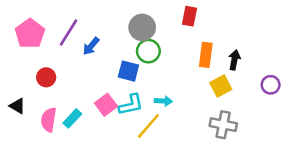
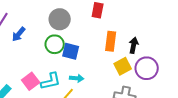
green circle: (148, 51) -> (55, 44), moved
blue square: (128, 71) -> (71, 51), moved
purple circle: (271, 85) -> (147, 68), moved, size x1.5

